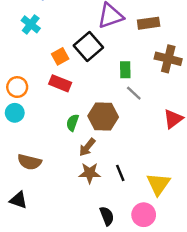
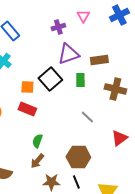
orange square: (60, 56) -> (27, 87), turned 32
green rectangle: (125, 70) -> (80, 80), moved
brown hexagon: (103, 116) -> (78, 157), moved
brown arrow: (87, 147) -> (37, 161), moved

